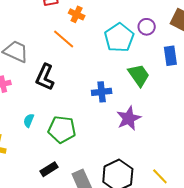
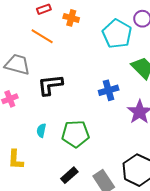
orange line: (64, 39) -> (42, 36), moved
black L-shape: (45, 77) -> (50, 85), turned 68

